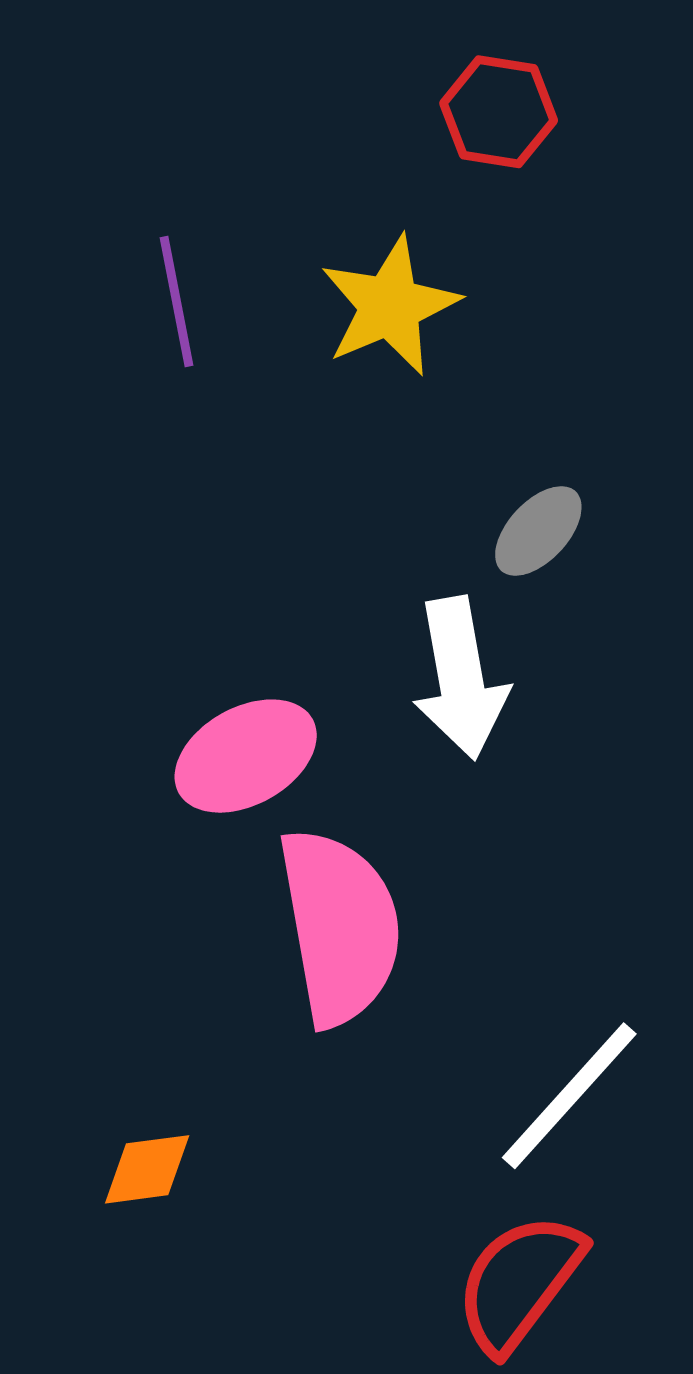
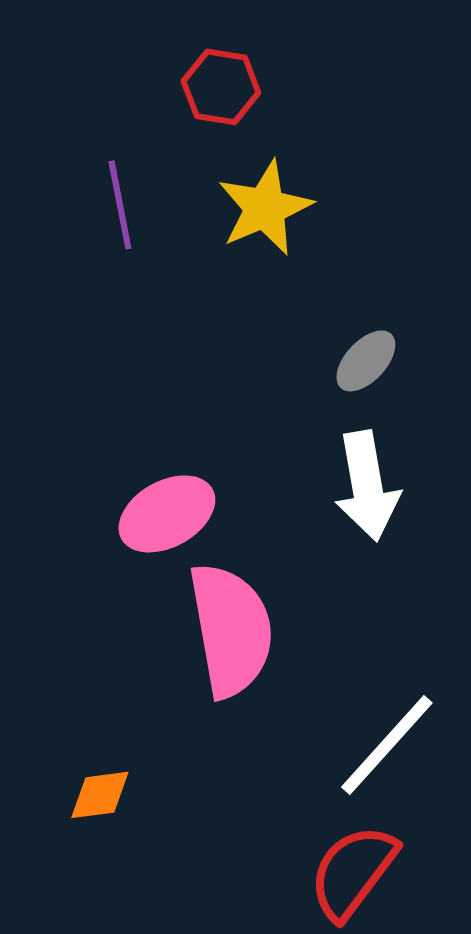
red hexagon: (499, 112) -> (221, 87), moved
white arrow: (460, 678) -> (367, 486), moved

